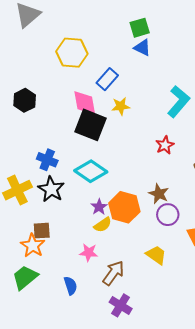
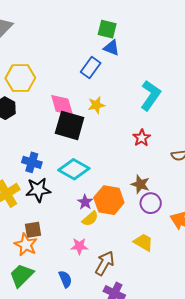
green square: (140, 28) -> (107, 29), turned 36
yellow hexagon: (72, 53) -> (20, 78), moved
blue rectangle: (107, 79) -> (91, 67), moved
black star: (51, 189) -> (38, 190), turned -30

